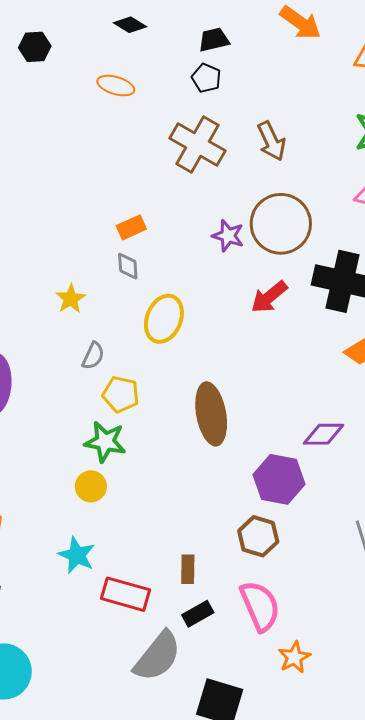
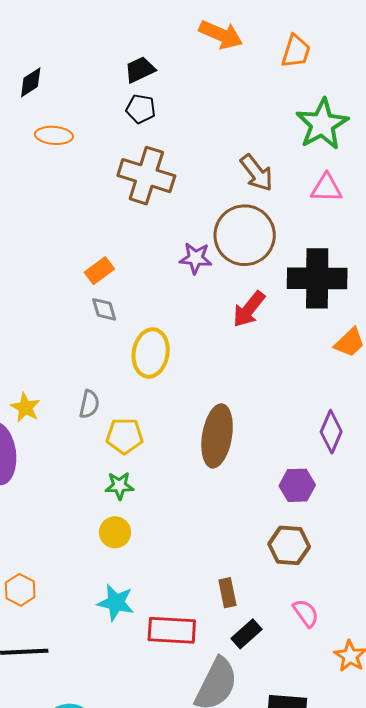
black diamond: (130, 25) -> (31, 82), moved, turned -52
brown arrow: (271, 141) -> (257, 173), moved
yellow star: (71, 299) -> (25, 407), moved
brown ellipse: (211, 414) -> (217, 436), turned 32
purple diamond: (324, 434) -> (331, 432), turned -54
green star: (105, 442) -> (119, 486), size x0.7
purple hexagon: (279, 479) -> (297, 485), size x0.7
pink semicircle: (260, 606) -> (306, 613), size x0.6

